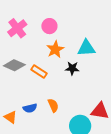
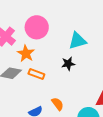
pink circle: (49, 26) -> (37, 27), size x1.5
orange star: (55, 49) -> (26, 53), moved

